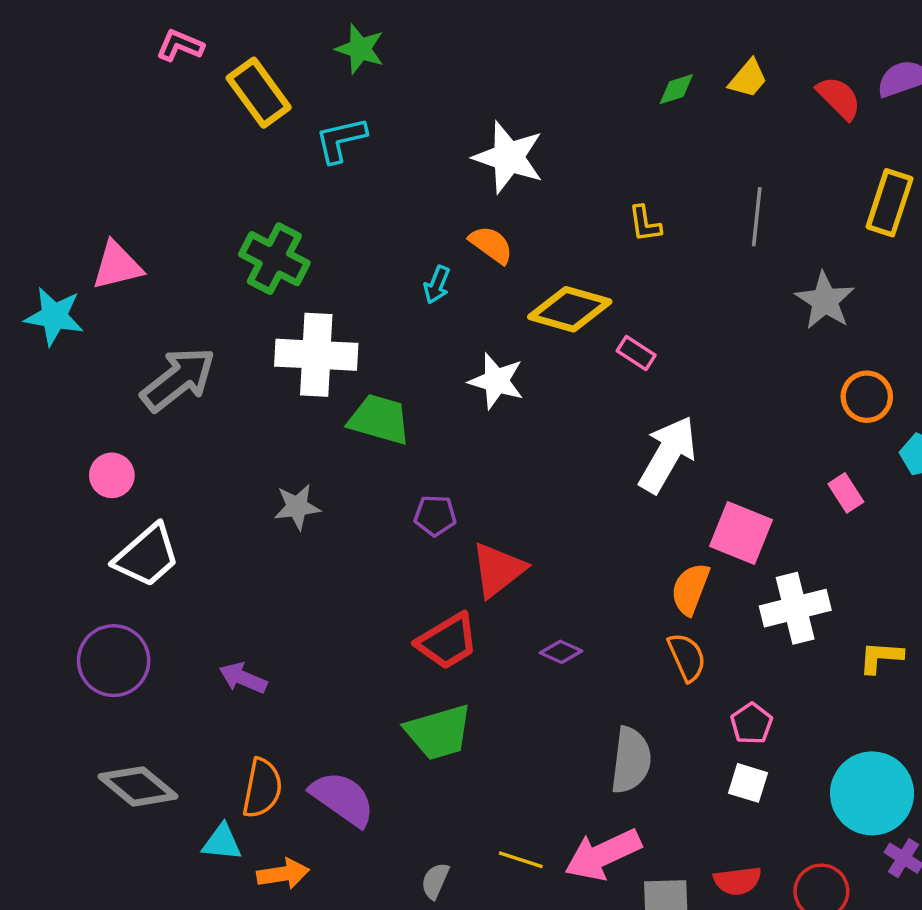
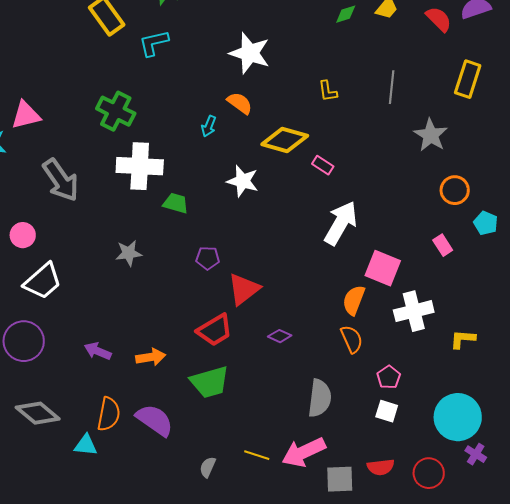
gray arrow: (178, 379) -> (61, 180), turned 93
green trapezoid: (379, 419) -> (176, 203), size x0.7
orange arrow: (283, 874) -> (151, 357), moved

